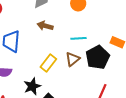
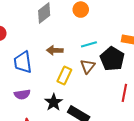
brown arrow: (45, 26) -> (55, 50), moved

